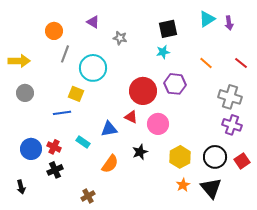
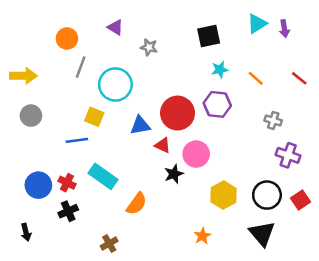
cyan star: (163, 52) -> (220, 70), moved
gray cross: (230, 97) -> (273, 120), moved, size x0.6
blue triangle: (109, 129) -> (140, 125), moved
cyan rectangle: (83, 142) -> (103, 176), size x1.6
black star: (140, 152) -> (174, 174), moved
orange star: (183, 185) -> (202, 236), moved

